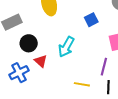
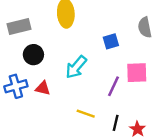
red triangle: (41, 61) -> (43, 88), moved, turned -40
purple line: (104, 67) -> (113, 86), moved

